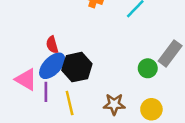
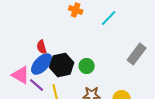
green circle: (148, 68) -> (87, 66), moved
purple line: (46, 92) -> (37, 85), turned -49

